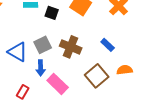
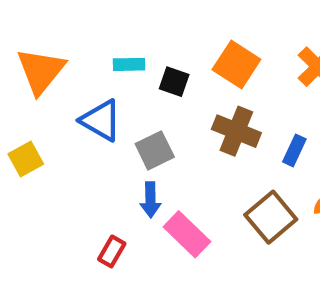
blue rectangle: (108, 45) -> (294, 150), turned 72
brown cross: (71, 47) -> (236, 131), moved
blue triangle: (18, 52) -> (101, 120), moved

